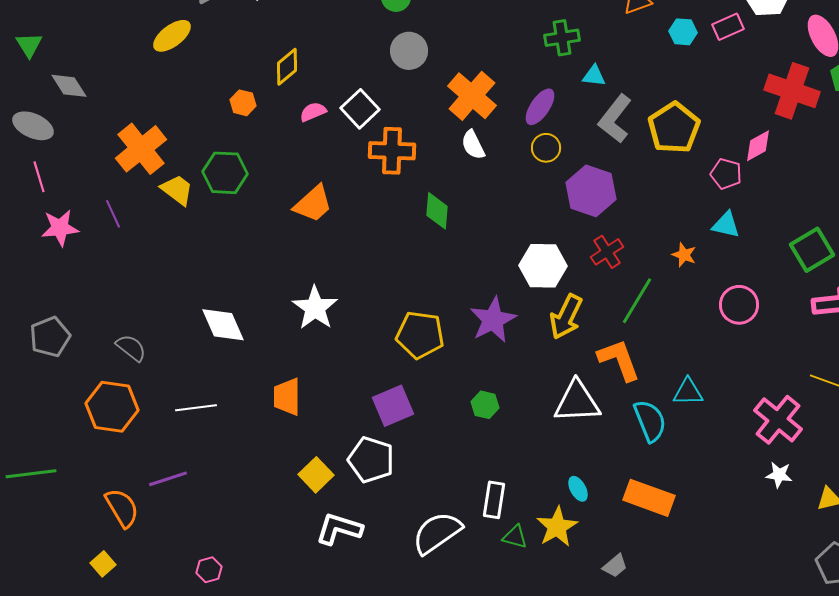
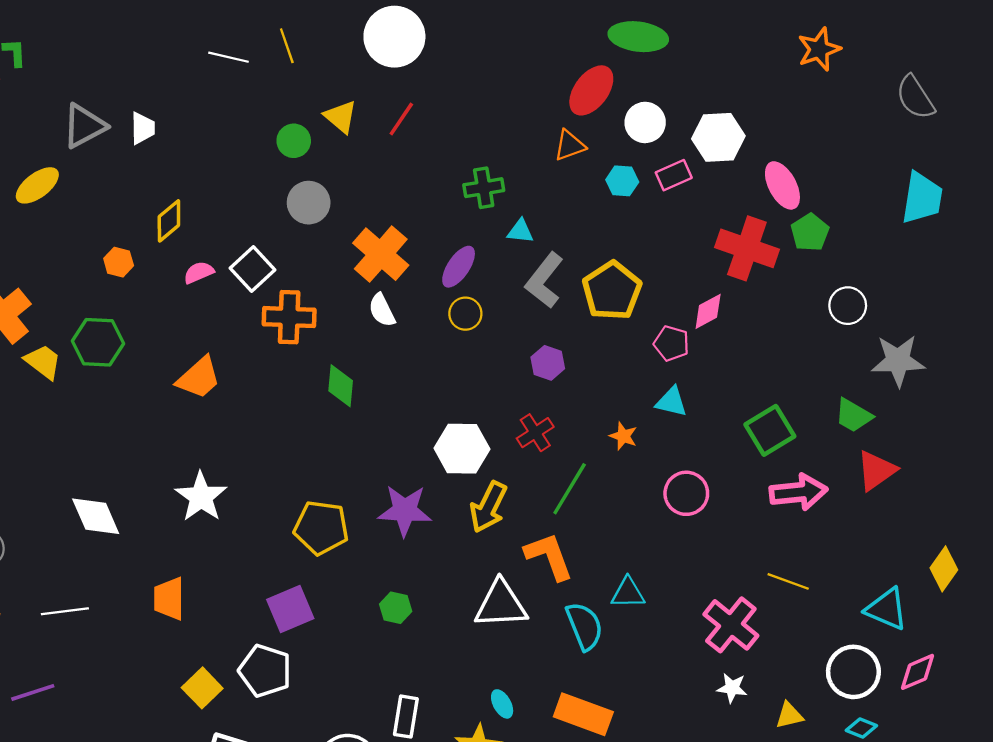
purple hexagon: (591, 191) -> (548, 363), moved, size x0.6
purple star: (493, 320) -> (405, 510), turned 30

